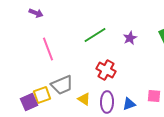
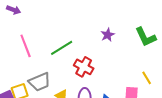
green line: (95, 35) -> (62, 48), moved

